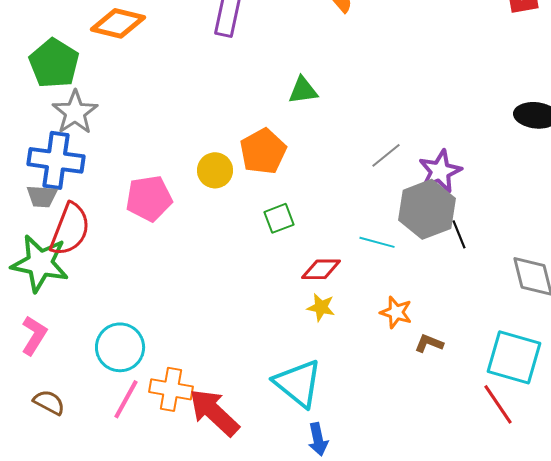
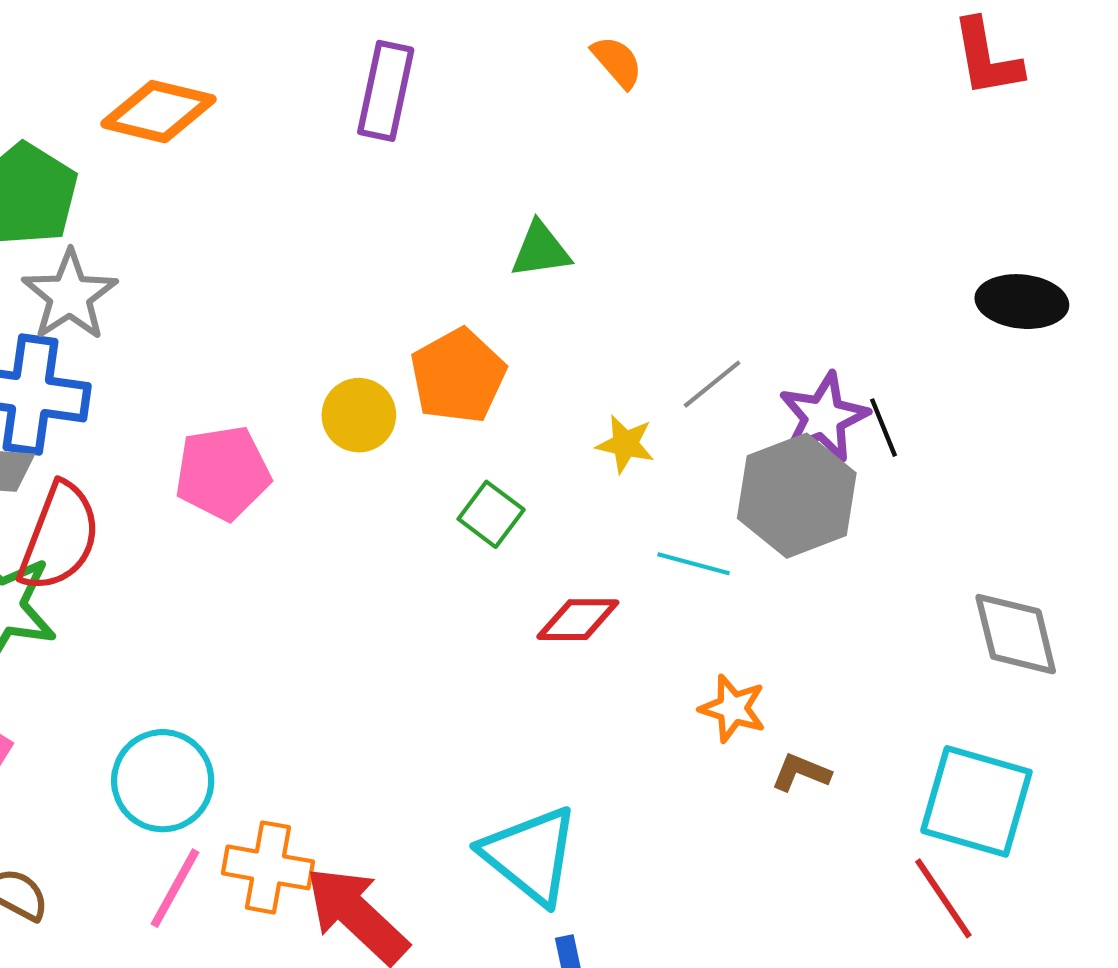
green square: (279, 218) -> (491, 514), turned -32
black line: (459, 234) -> (883, 428), moved
yellow star: (321, 307) -> (625, 444), moved

